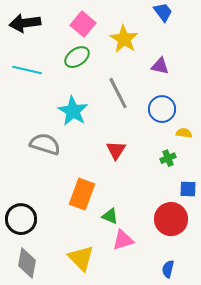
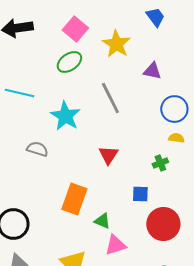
cyan line: (27, 70) -> (19, 93), moved
blue circle: (162, 109) -> (174, 109), moved
gray semicircle: (45, 144) -> (37, 149), size x0.7
blue square: (188, 189) -> (140, 194), moved

